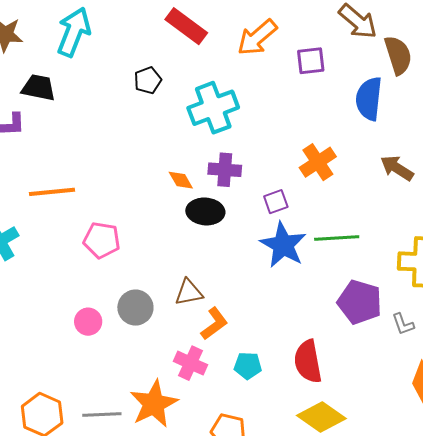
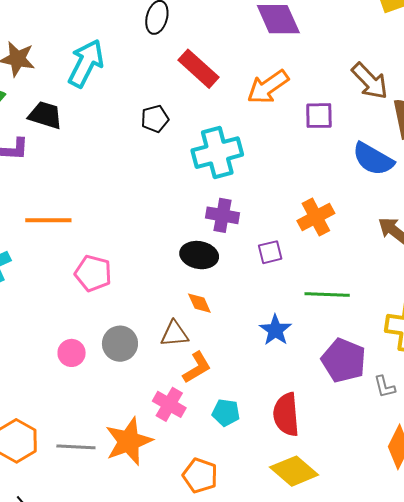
blue semicircle: (369, 99) -> (373, 159), turned -72
orange diamond: (181, 180) -> (199, 303), moved
blue star: (283, 245) -> (275, 330), moved, size x0.7

